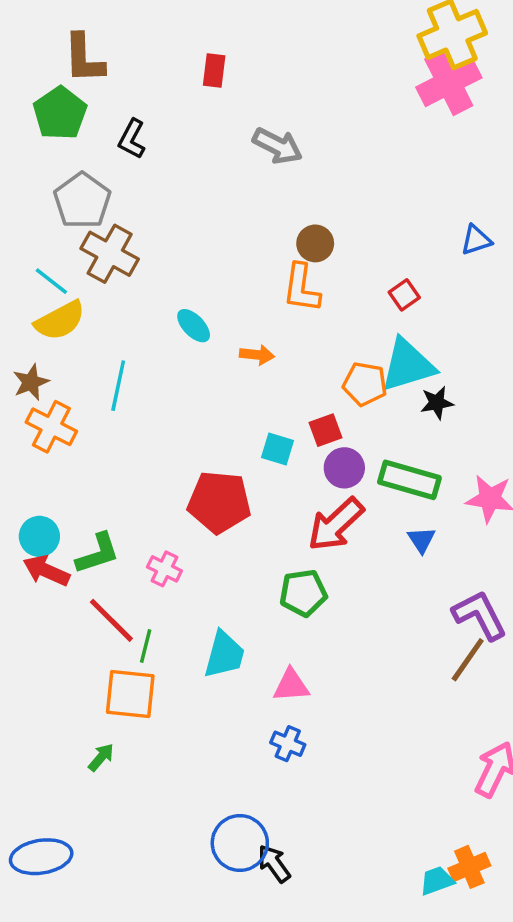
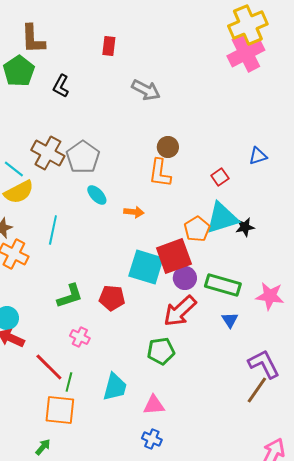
gray pentagon: (82, 201) -> (83, 157), moved
blue triangle: (476, 240) -> (258, 156), moved
orange pentagon: (365, 384) -> (197, 229), turned 30
black star: (437, 403) -> (245, 227), moved
red square: (325, 430) -> (174, 256), size x1.8
cyan square: (278, 449) -> (146, 267), size x1.8
red pentagon: (219, 502) -> (112, 298), size x0.7
green L-shape: (98, 554) -> (70, 296), moved

